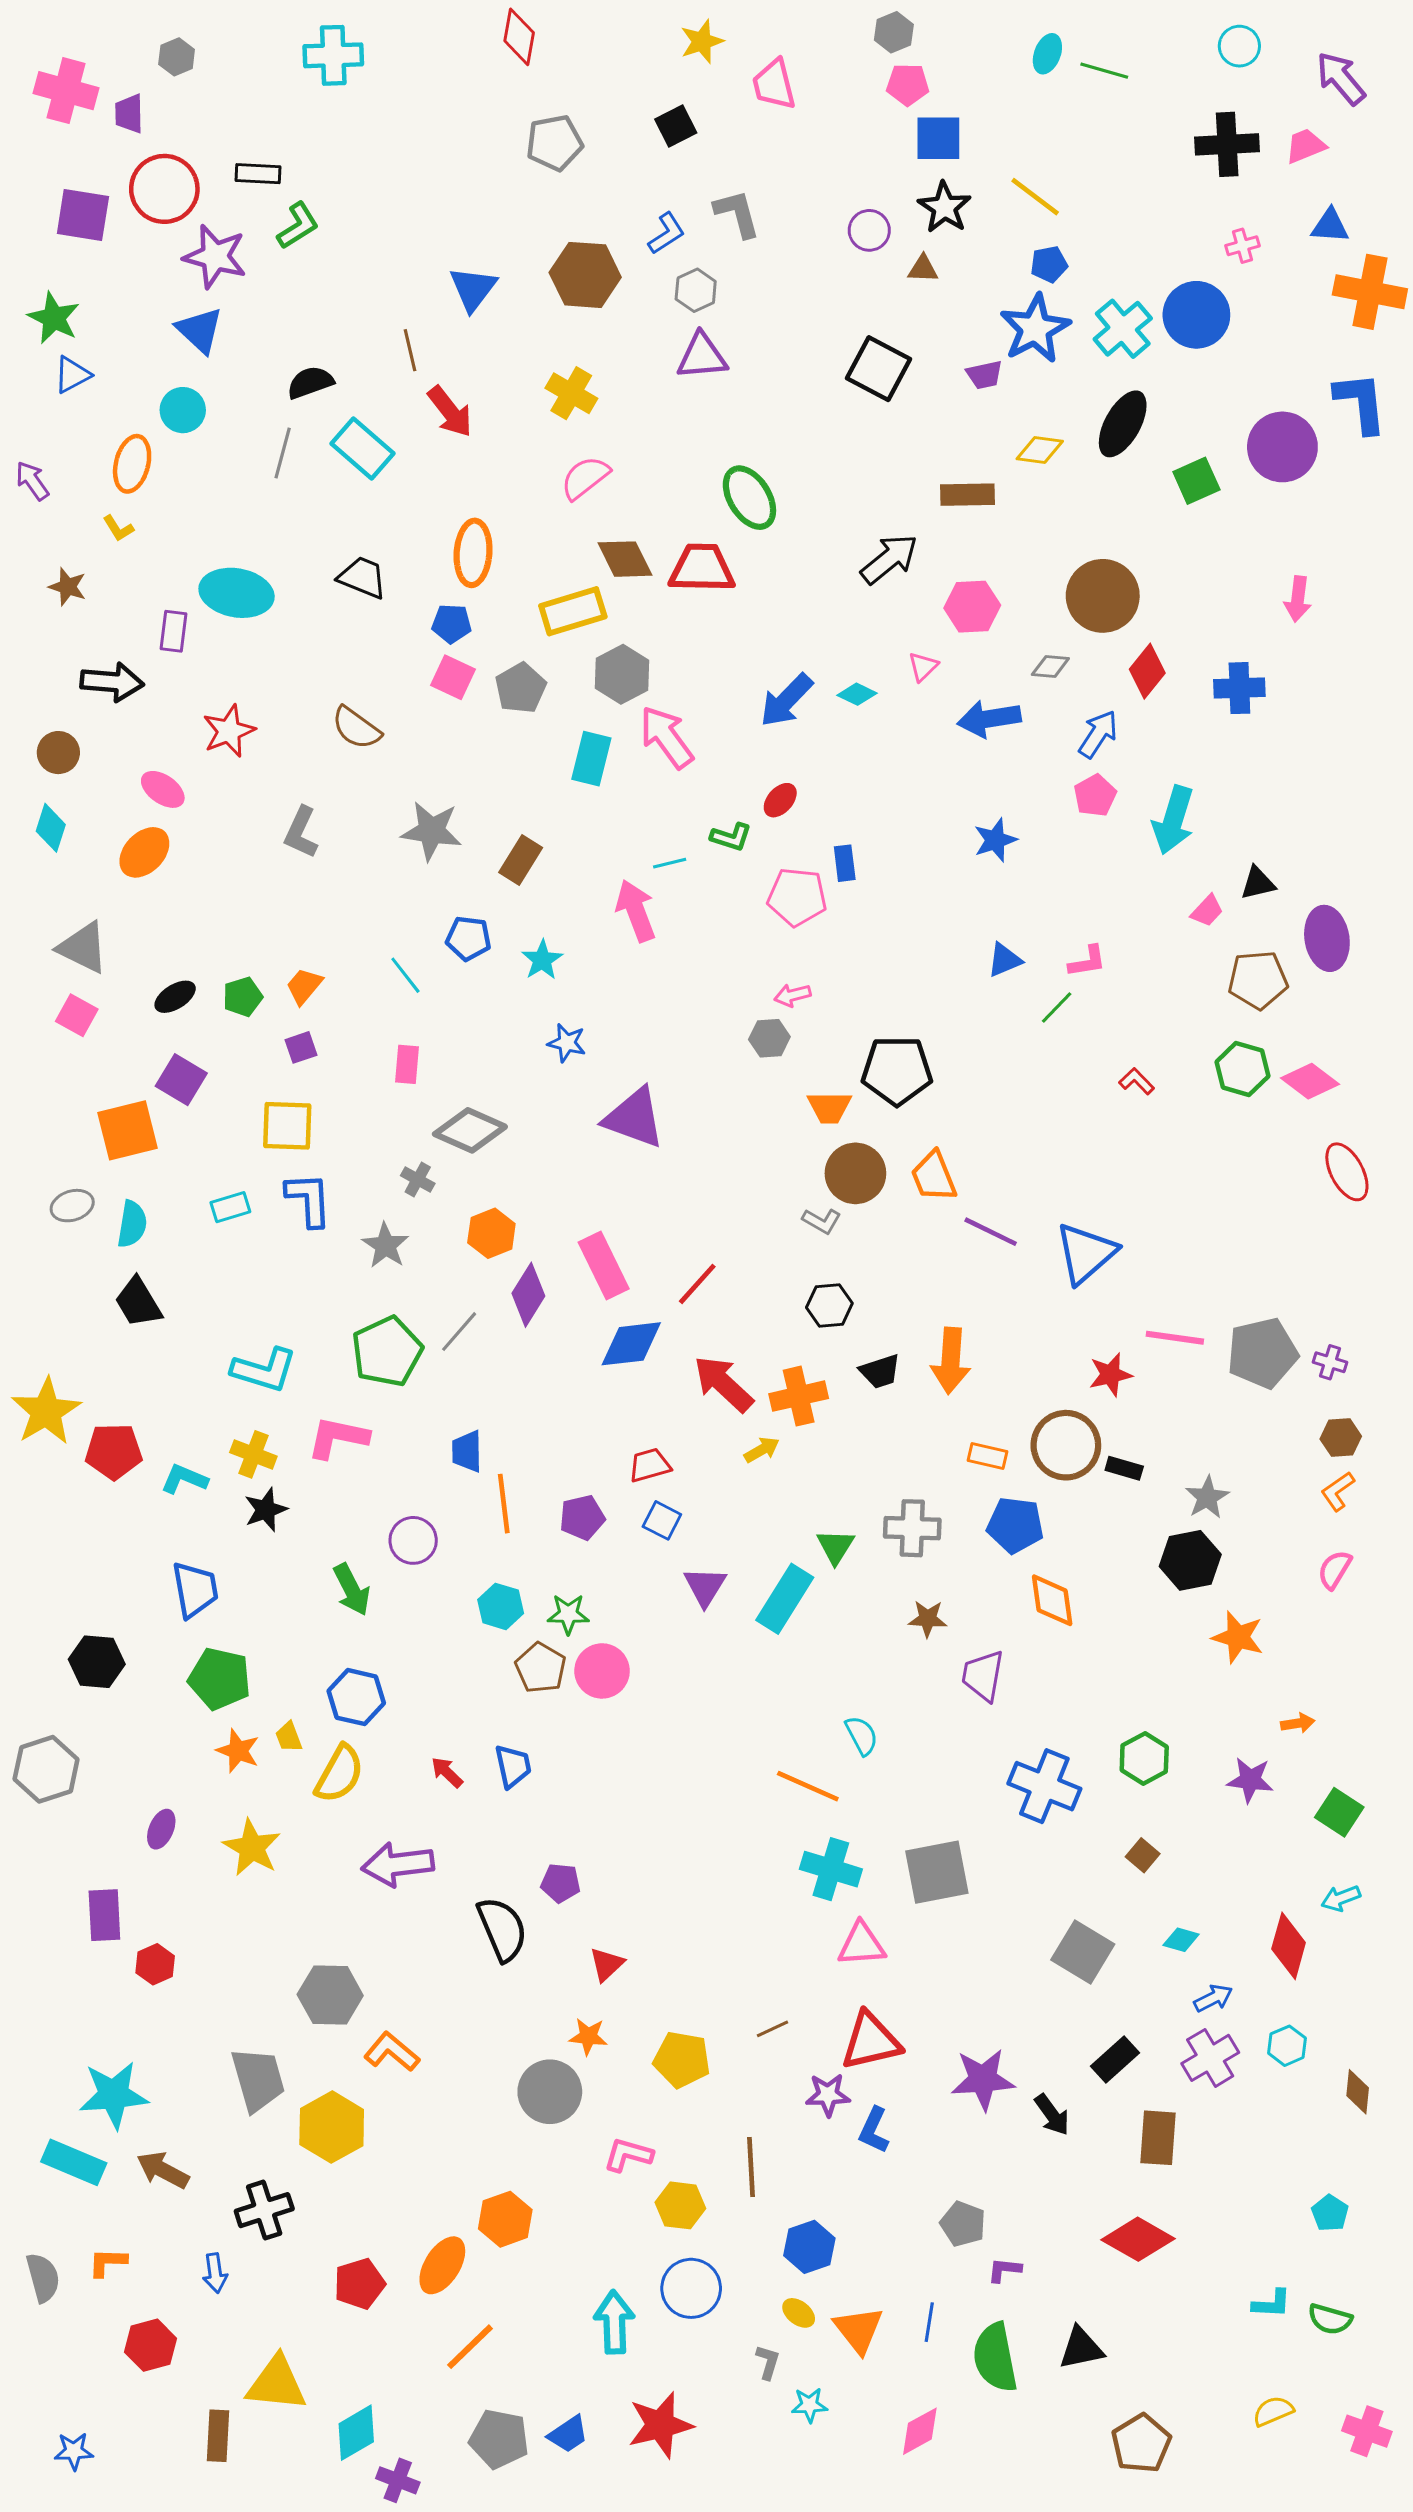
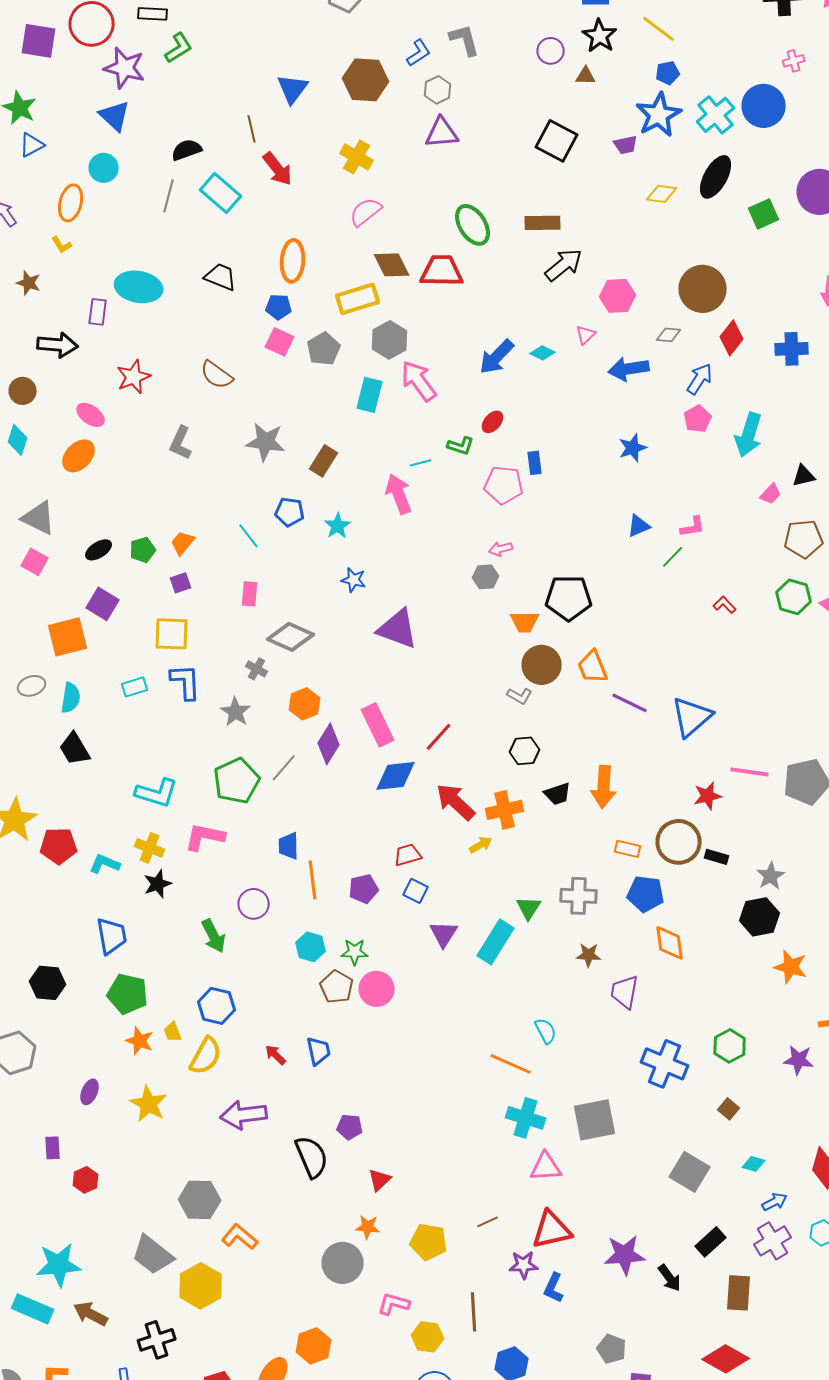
brown rectangle: (968, 495) -> (543, 223), moved
purple rectangle: (104, 1915) -> (53, 1148), size x0.7
gray trapezoid: (258, 2079) -> (153, 1255), turned 144

